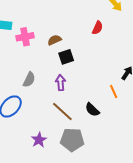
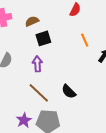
orange line: (114, 92) -> (85, 40), moved
purple star: (39, 140) -> (24, 120), moved

